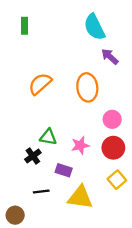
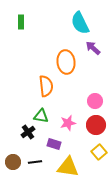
orange semicircle: (40, 84) -> (46, 86), moved, turned 125
orange ellipse: (87, 87) -> (66, 62), moved
brown circle: (15, 215) -> (13, 162), moved

